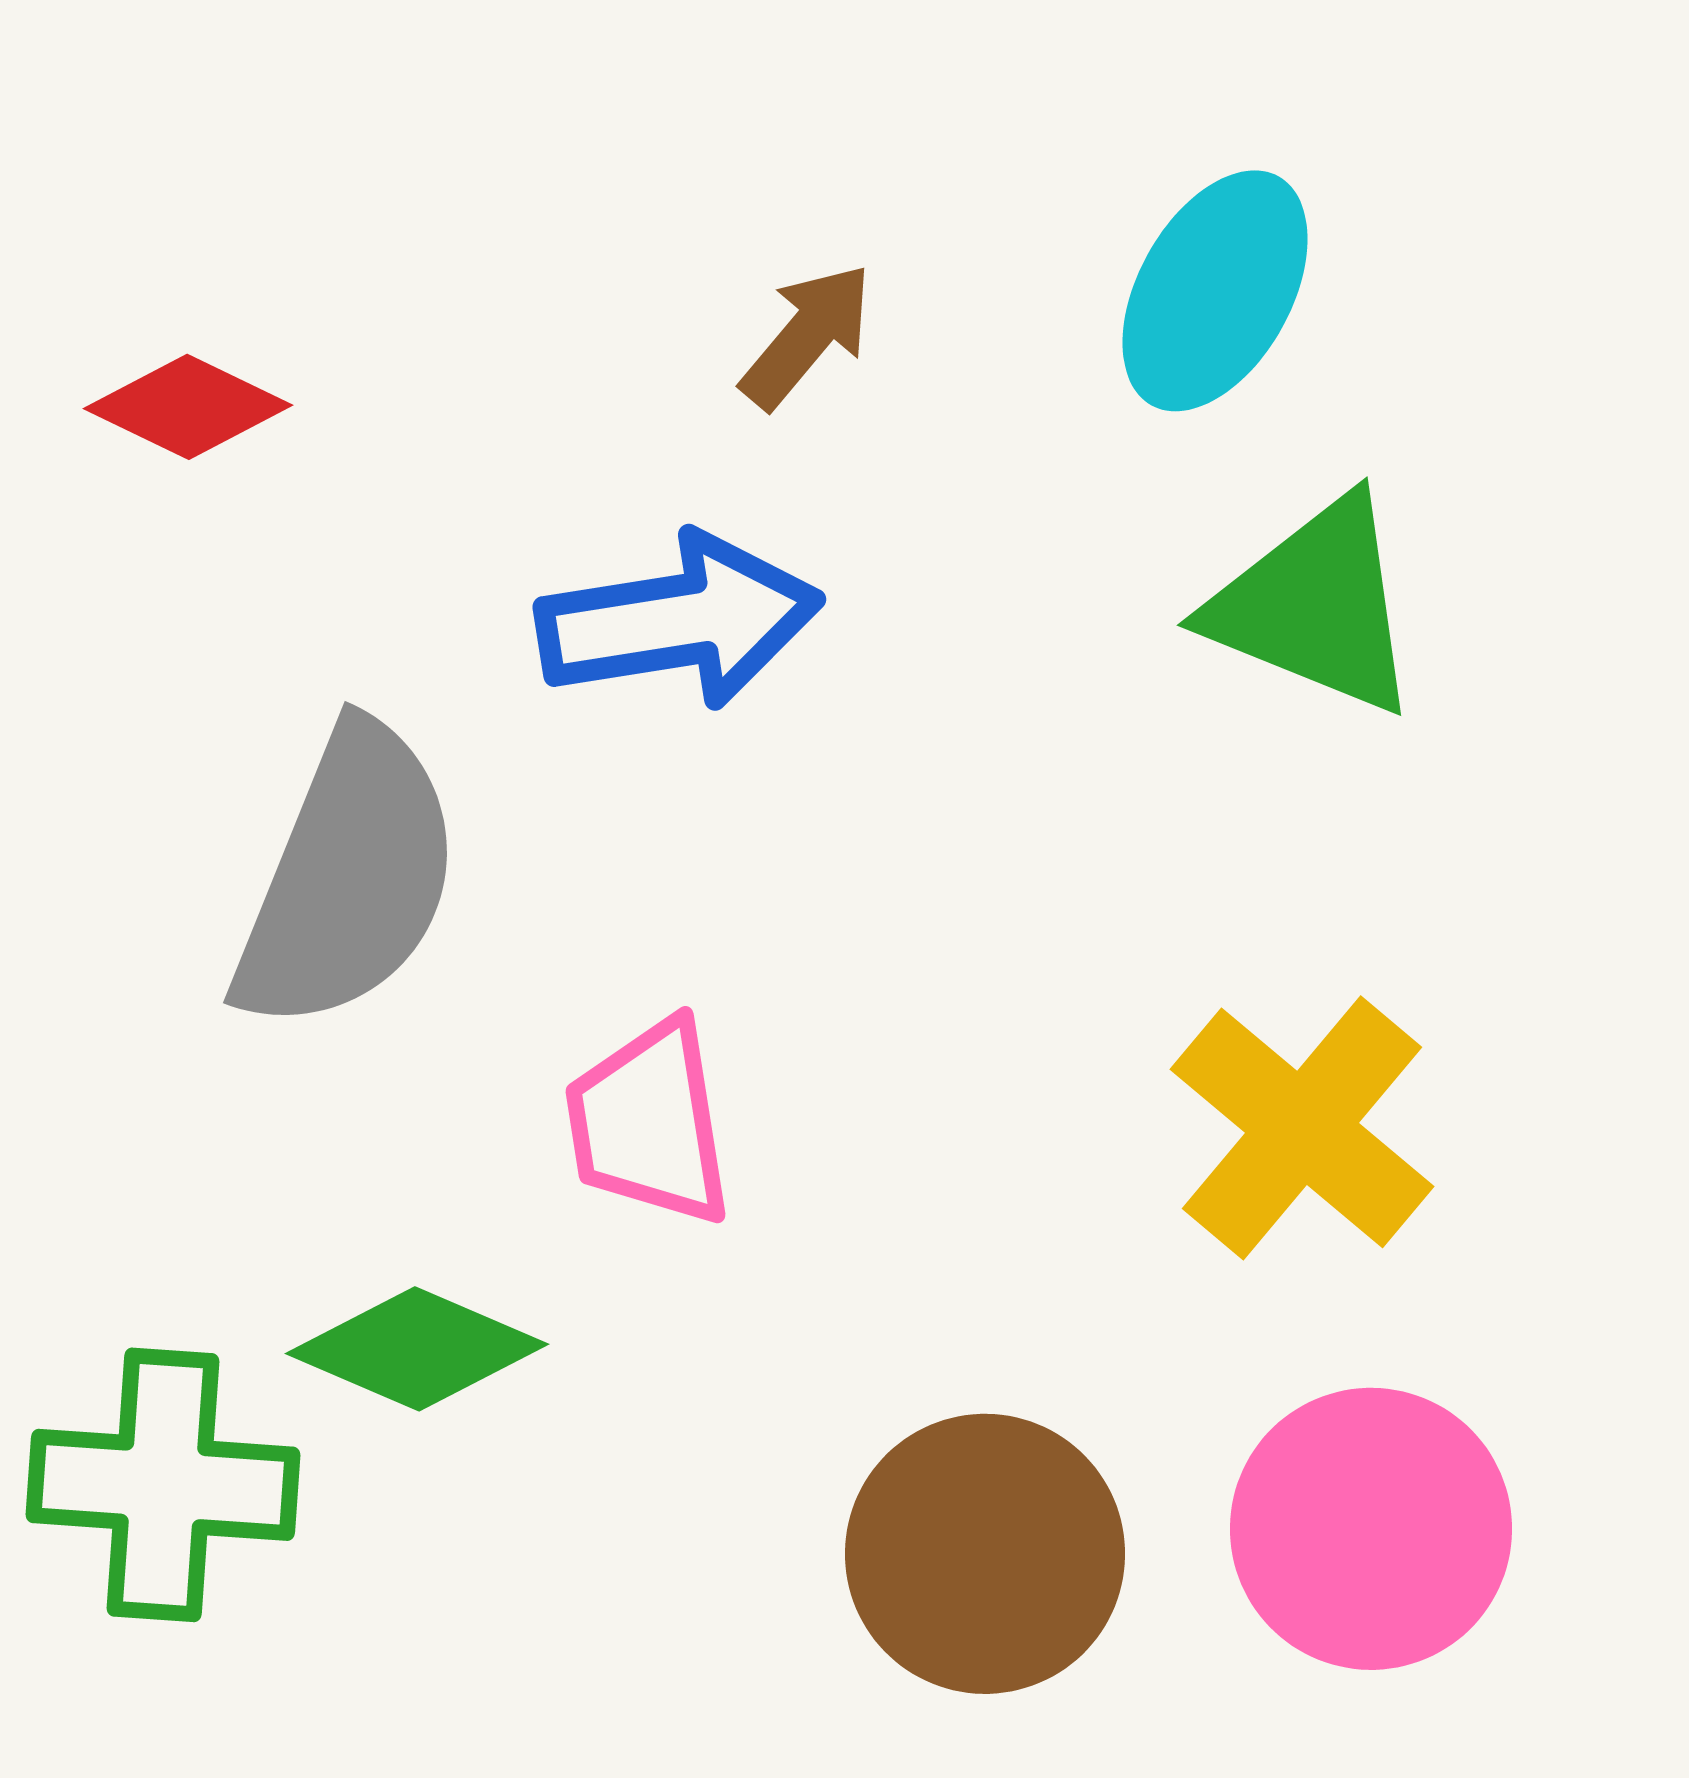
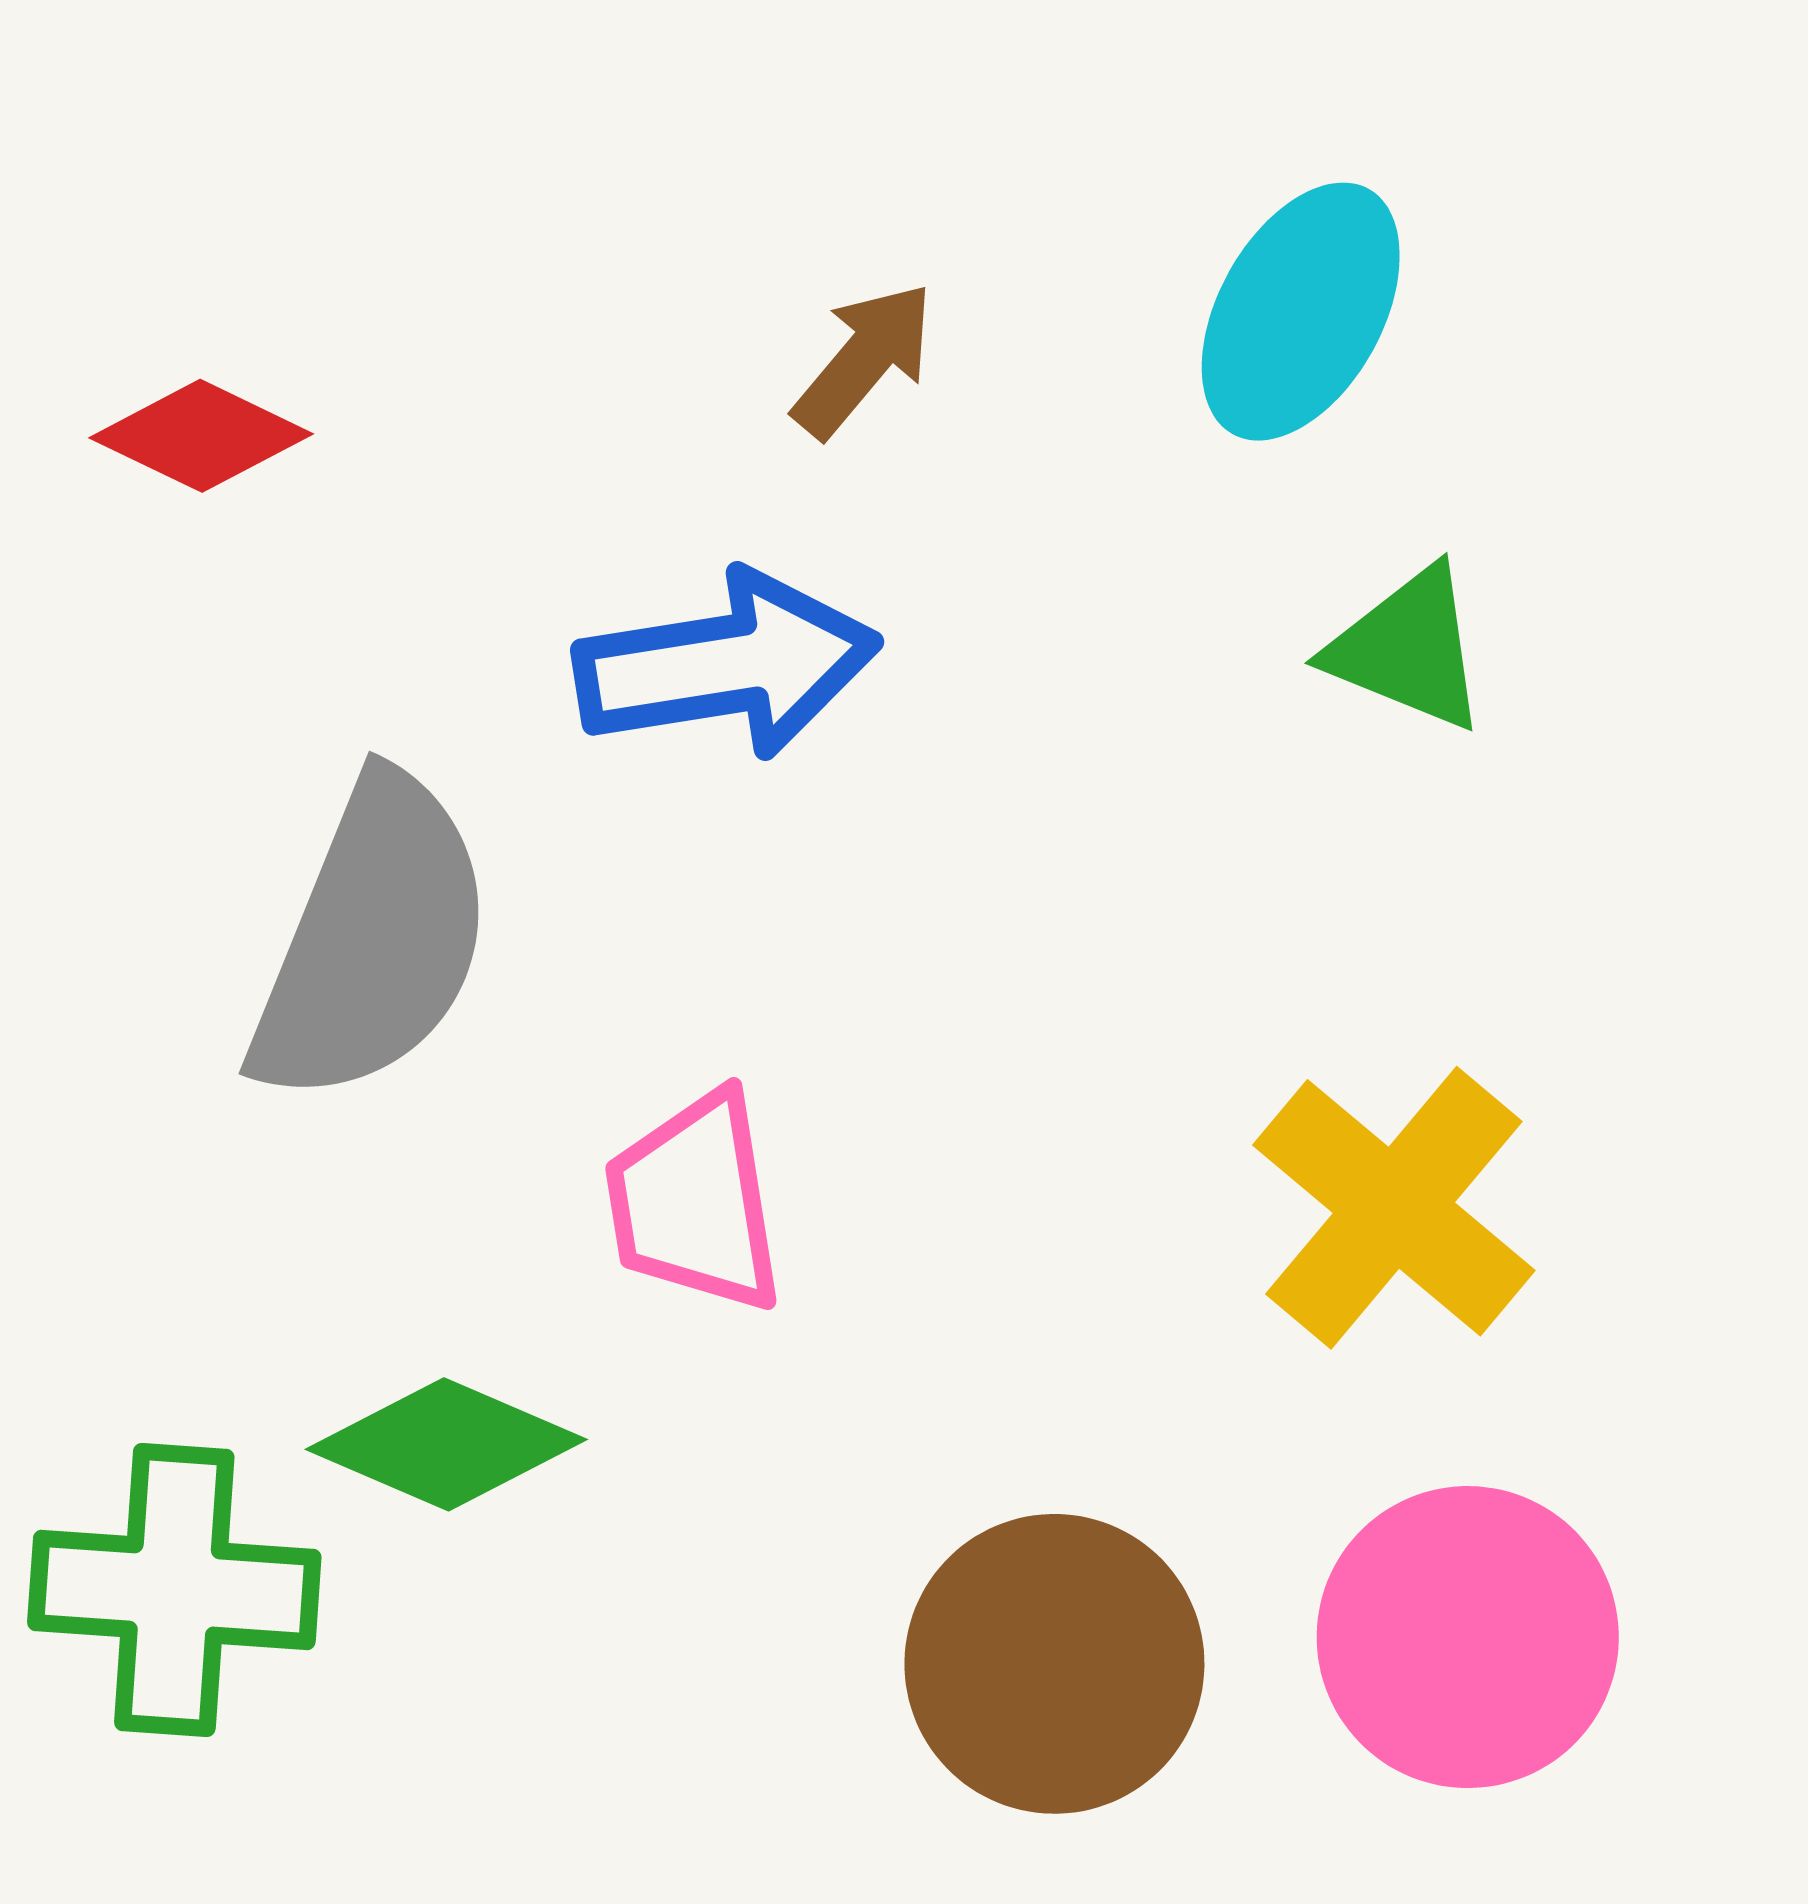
green triangle: (1315, 606) -> (1408, 649), size x0.7

